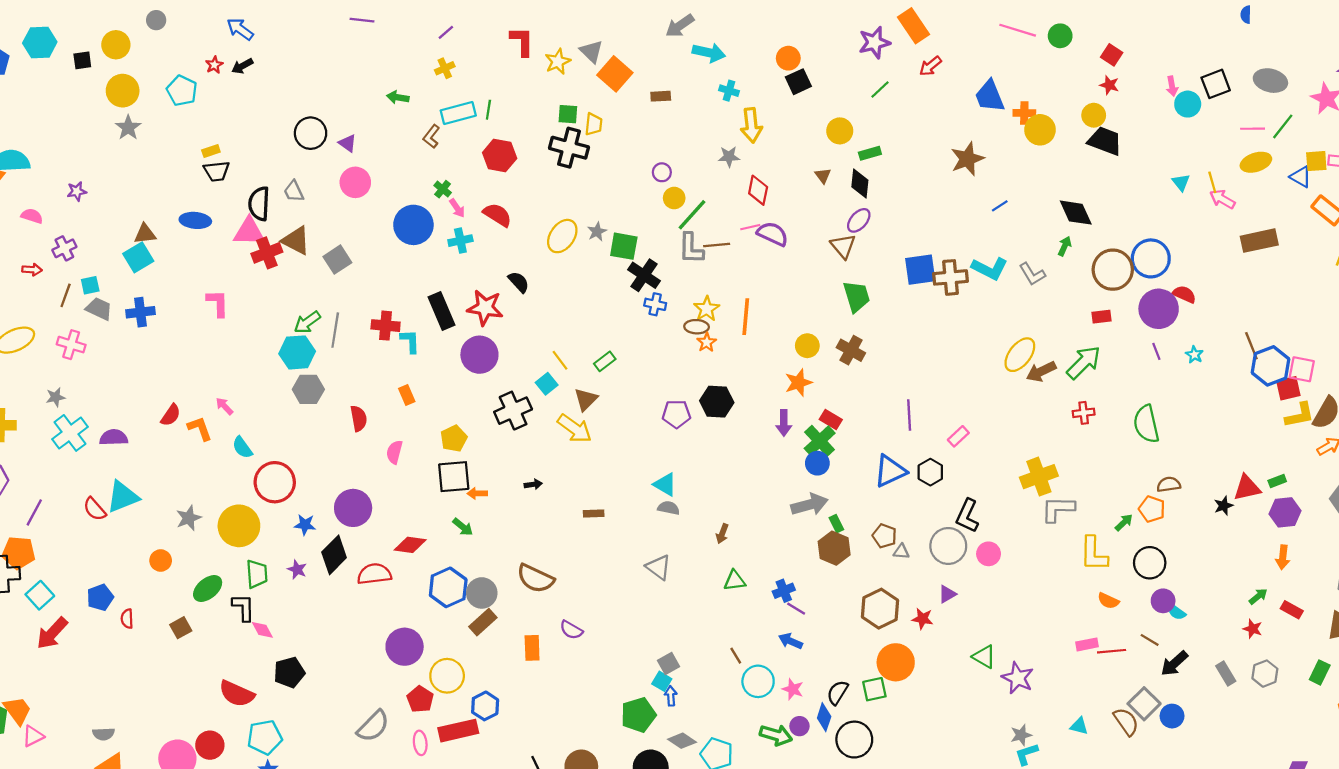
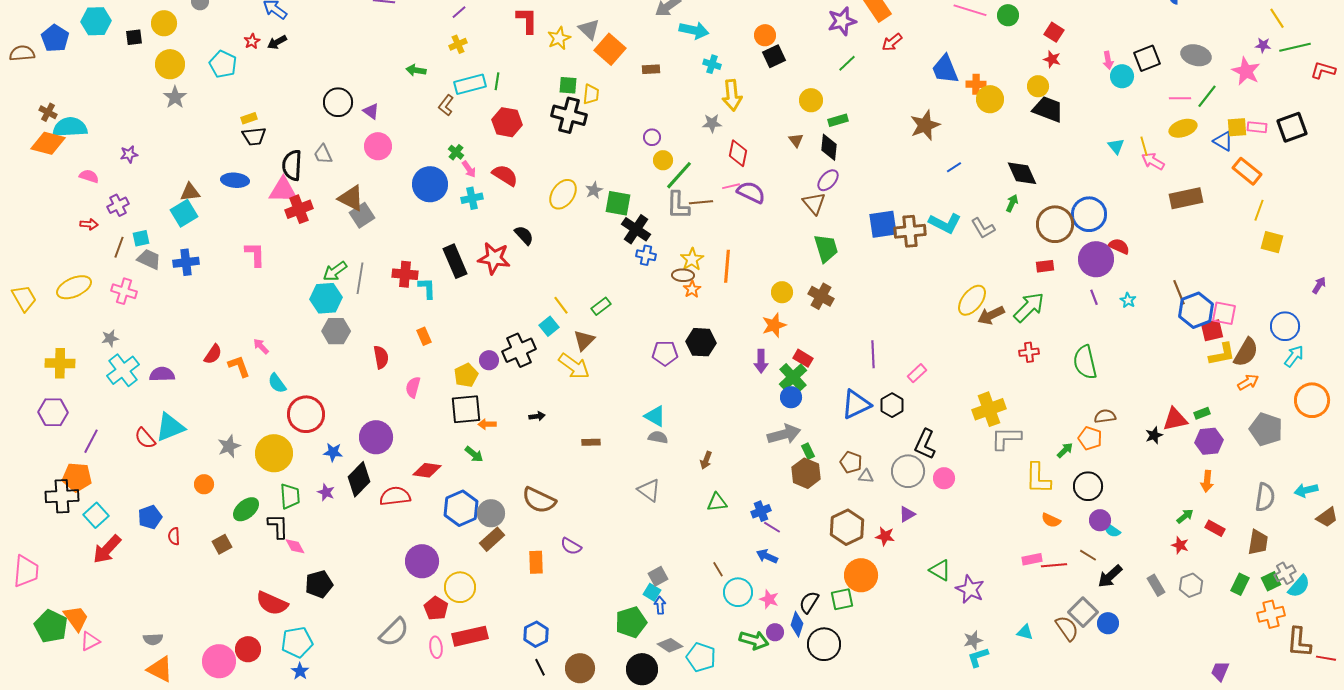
brown triangle: (296, 241) -> (351, 198), moved
purple circle: (479, 355) -> (489, 360), moved, size x0.6
blue hexagon: (485, 706) -> (536, 634), moved

